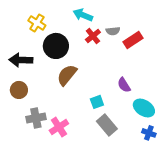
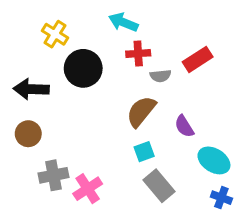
gray semicircle: (113, 31) -> (160, 76), moved
red cross: (93, 36) -> (138, 53), turned 35
brown semicircle: (67, 75) -> (141, 111), moved

